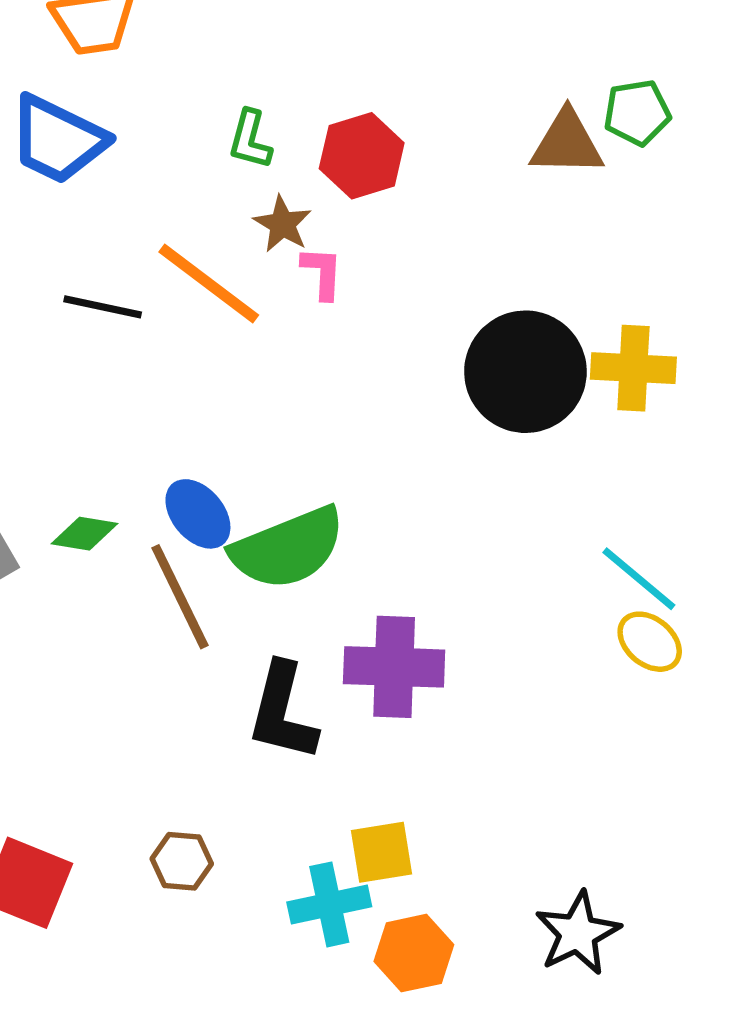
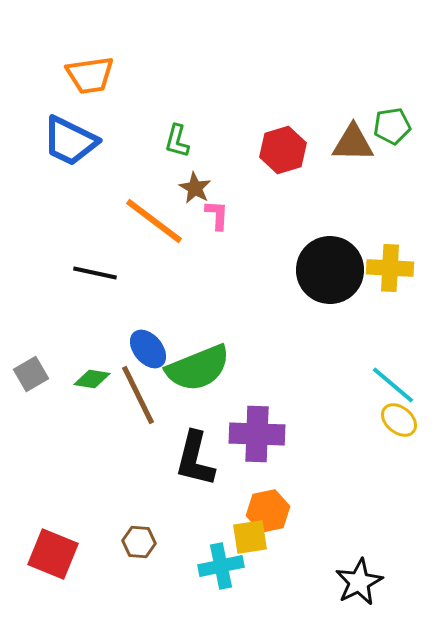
red hexagon: (362, 156) -> (283, 150), moved
black line: (103, 307) -> (95, 273), moved
green diamond: (85, 534) -> (92, 379), moved
orange hexagon: (414, 953) -> (268, 511), moved

